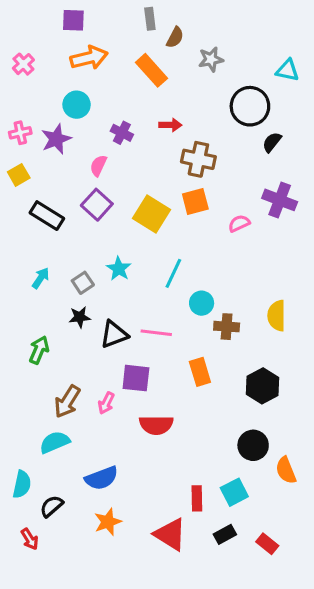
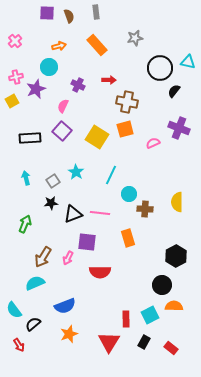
brown semicircle: (175, 37) -> (69, 16), moved, turned -48
orange arrow: (89, 58) -> (59, 46), moved, size x0.6
cyan triangle: (287, 70) -> (188, 62), moved
pink cross: (20, 133) -> (16, 77), moved
yellow square: (19, 175) -> (12, 101), moved
black rectangle: (47, 216) -> (30, 138), turned -35
cyan arrow: (41, 278) -> (26, 178), turned -48
black hexagon: (262, 386) -> (176, 256), moved
orange semicircle: (286, 470) -> (174, 306), moved, turned 114
cyan semicircle: (22, 484) -> (14, 310), turned 132
red triangle: (170, 534) -> (109, 342), turned 30
black rectangle: (225, 534) -> (144, 342), turned -32

